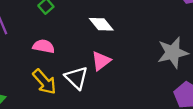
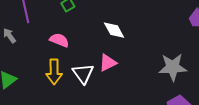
yellow arrow: (44, 82) -> (54, 72), turned 30

